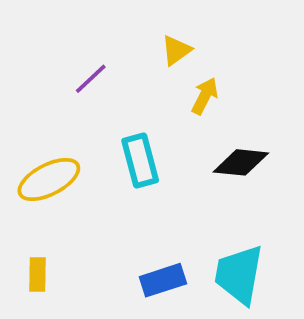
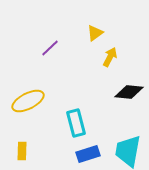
cyan rectangle: (140, 161) -> (76, 123), moved

